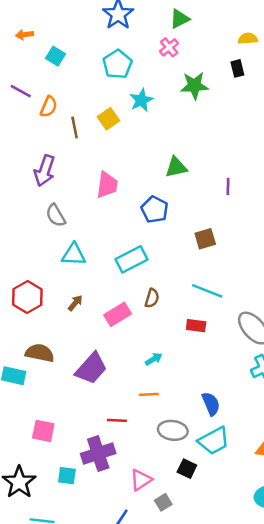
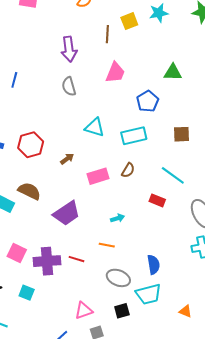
brown line: (75, 127) -> (107, 34), moved
purple arrow: (45, 171) -> (69, 49), turned -40
cyan triangle: (74, 255) -> (95, 127), moved
cyan rectangle: (131, 259) -> (134, 136), moved
purple cross: (98, 454) -> (47, 261), moved
black square: (187, 469) -> (122, 311), turned 35

